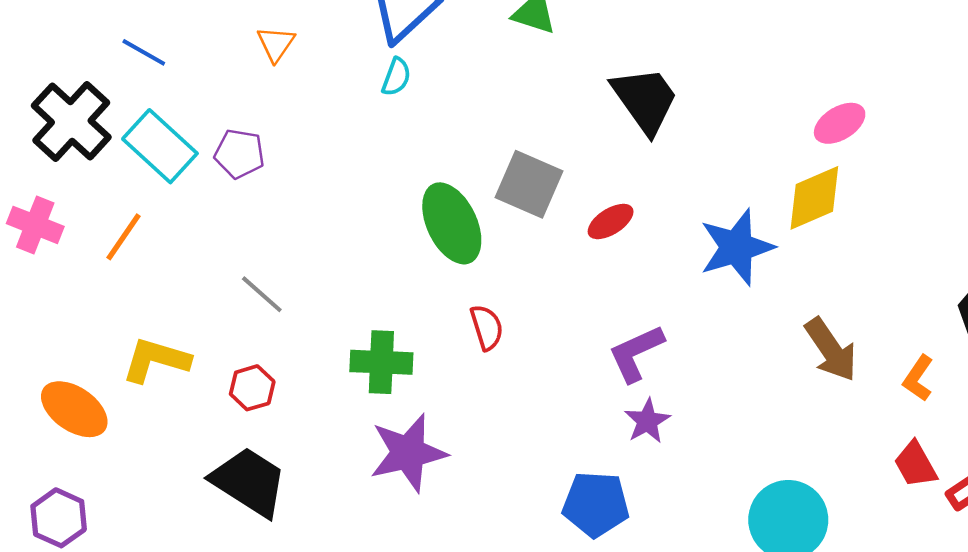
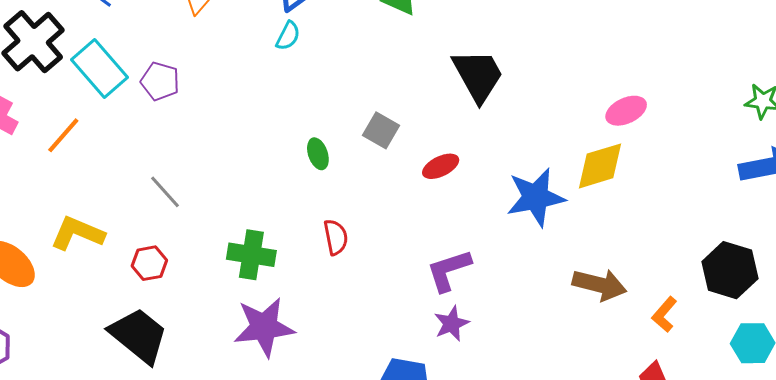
gray square: (529, 184) -> (381, 130), size x0.7
green ellipse: (452, 223) -> (318, 154), size x0.5
brown arrow: (831, 350) -> (599, 285), turned -48

